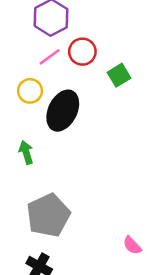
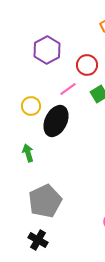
red circle: (82, 52) -> (87, 65), moved
pink line: (50, 57) -> (68, 89), moved

